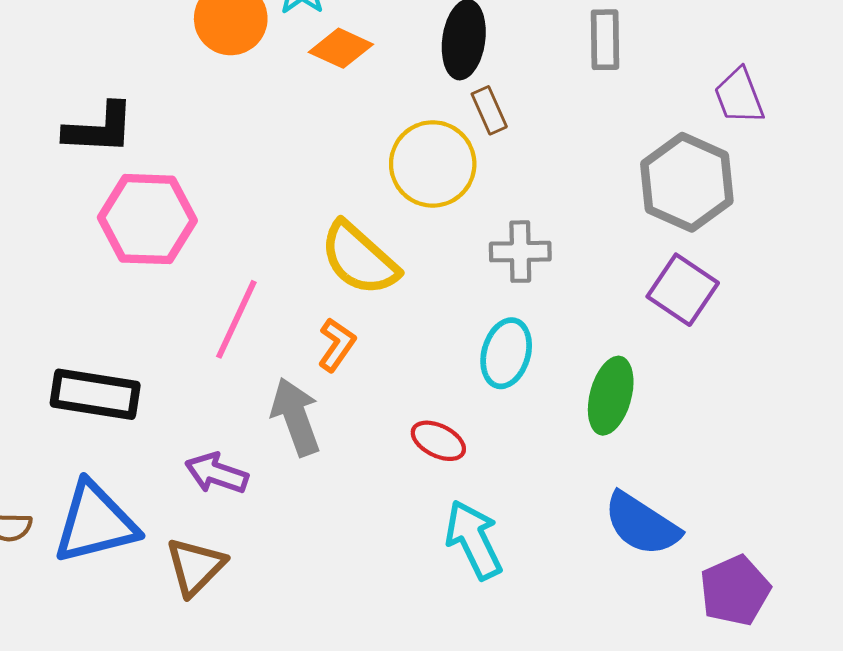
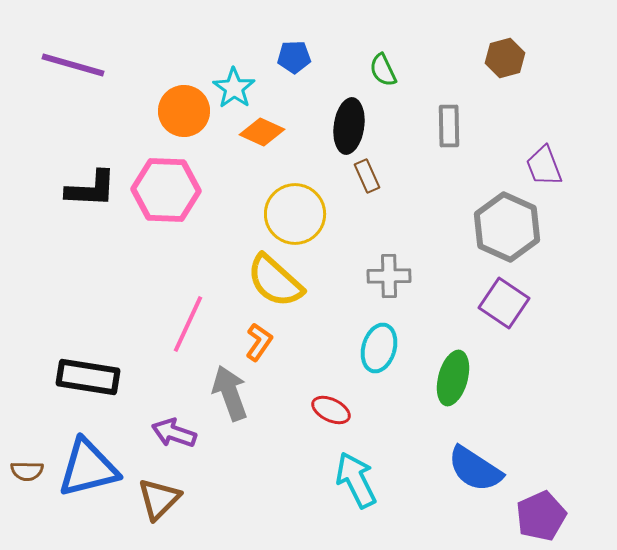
yellow circle: (433, 164) -> (295, 214), moved
pink hexagon: (147, 219) -> (166, 190), moved

